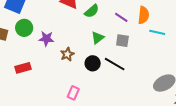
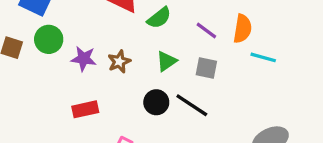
brown star: (67, 54) -> (119, 62), moved
red rectangle: (23, 68) -> (85, 109), moved

